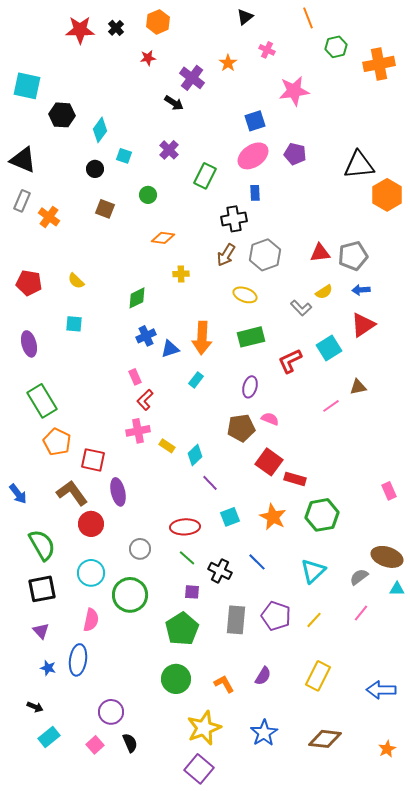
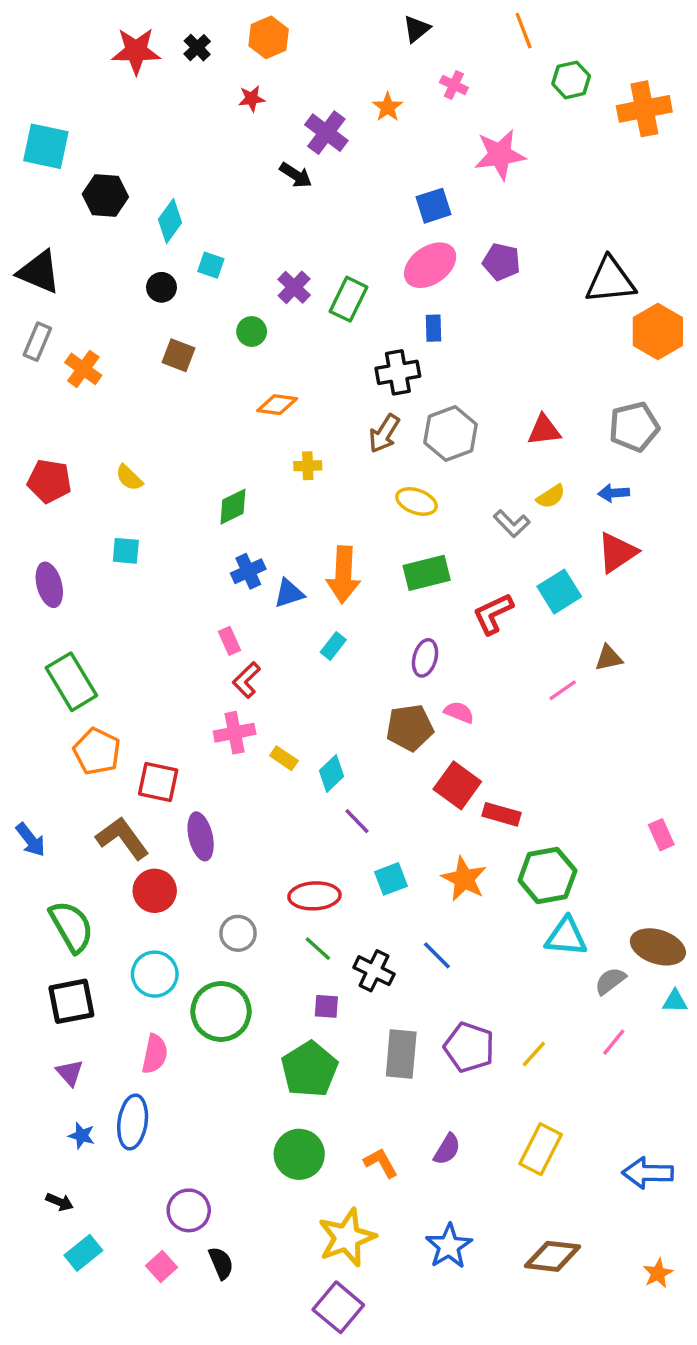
purple cross: (169, 150) -> (294, 287), moved
gray pentagon: (353, 256) -> (634, 427), moved
cyan triangle: (313, 571) -> (566, 937), moved, turned 48

